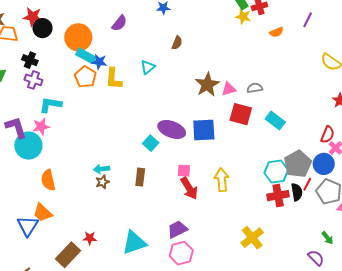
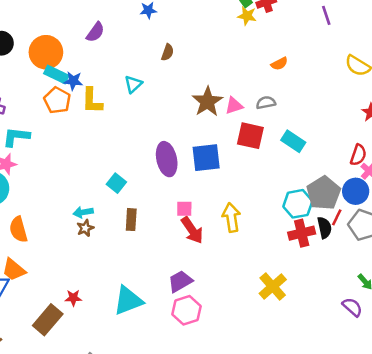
purple line: (308, 20) -> (326, 15), turned -42
orange semicircle: (276, 32) -> (279, 64), moved
purple ellipse: (172, 129) -> (167, 159), turned 60
cyan square: (151, 143) -> (116, 183), moved

